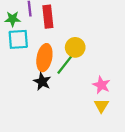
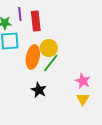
yellow circle: (75, 47) -> (49, 48), moved
black star: (42, 82) -> (39, 90), moved

